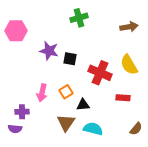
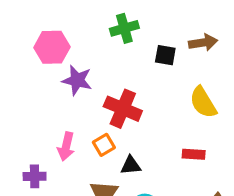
pink hexagon: (16, 31) -> (52, 47), moved
black square: (70, 59) -> (165, 55), moved
red cross: (100, 73) -> (123, 109), moved

